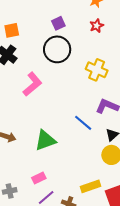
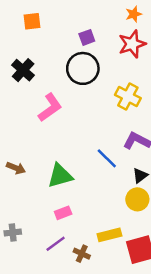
red star: (97, 26) -> (132, 44), size x1.6
orange square: (12, 30) -> (32, 21), moved
pink rectangle: (39, 178) -> (63, 213), moved

